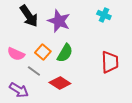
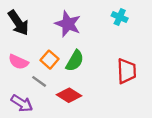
black arrow: (29, 16) -> (18, 23), moved

